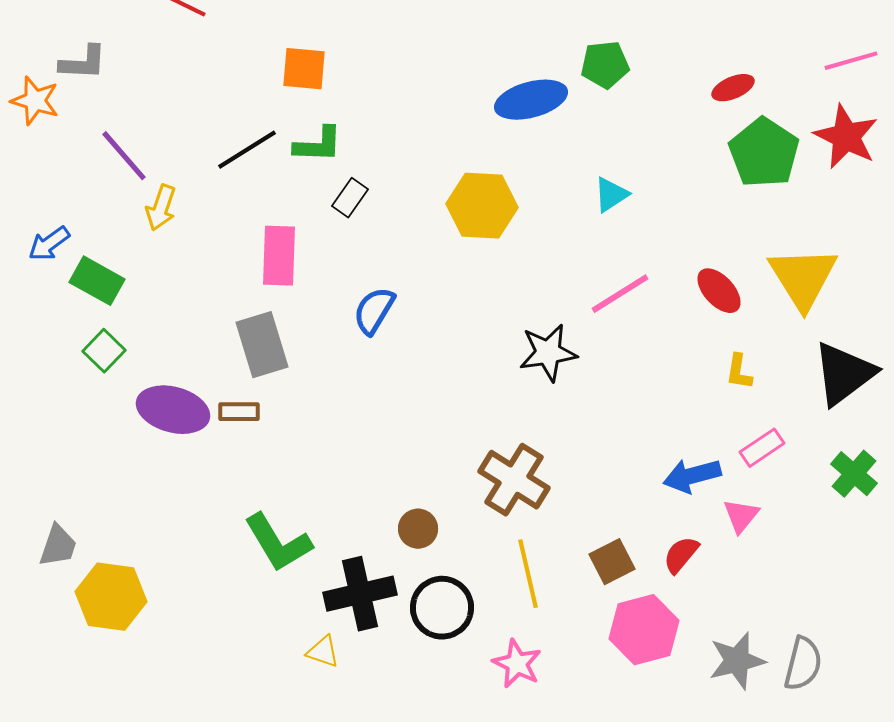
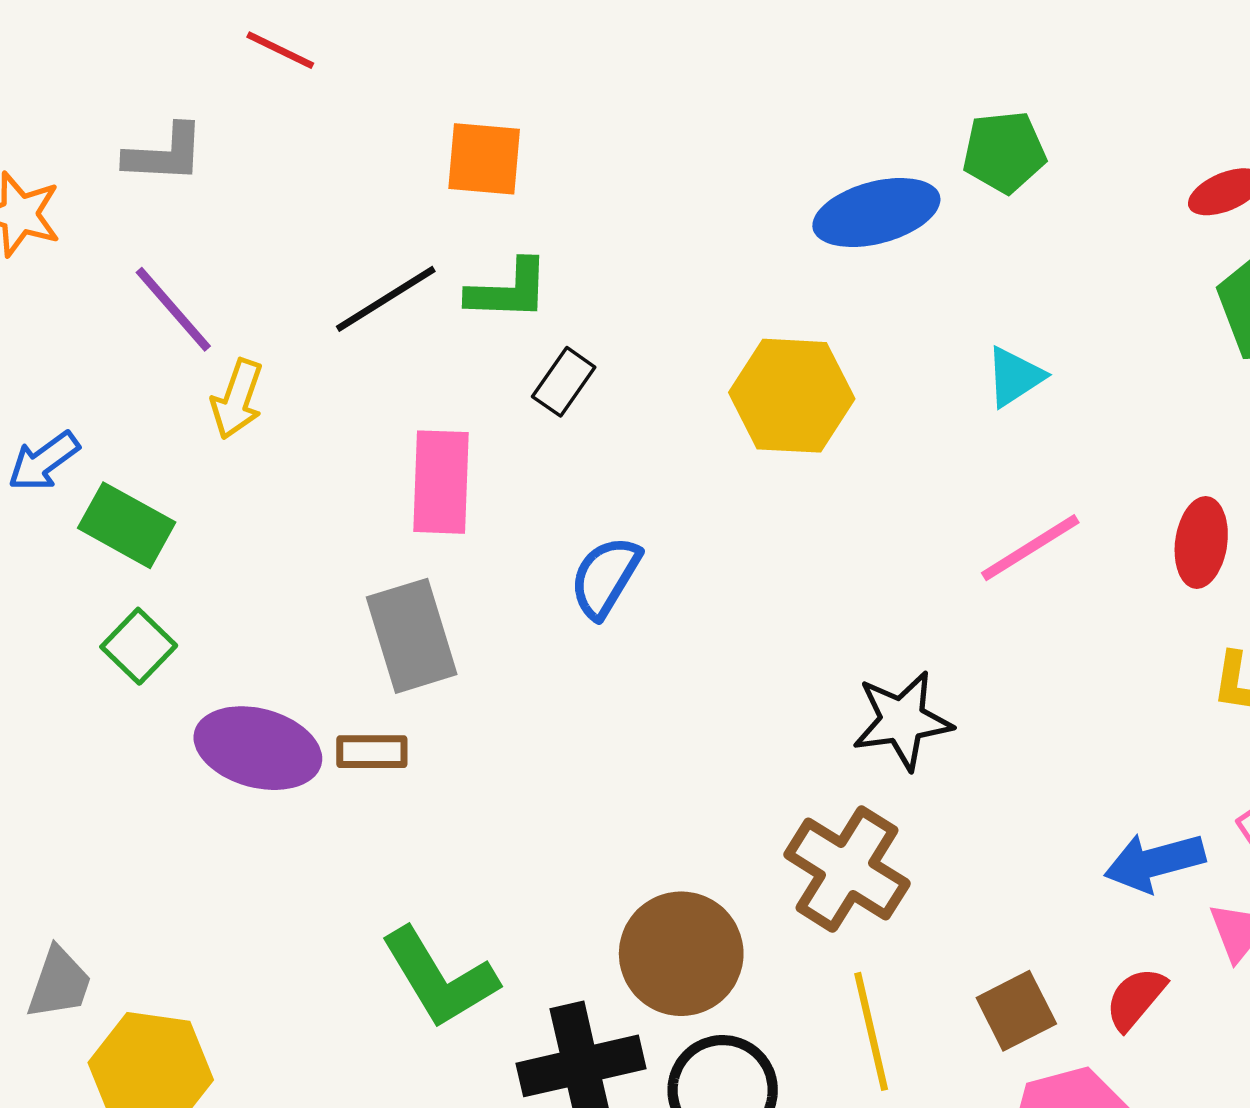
gray L-shape: (83, 63) -> (165, 154), moved
red ellipse: (719, 291) -> (1201, 542), turned 51
black star: (548, 353) -> (902, 720), moved
brown circle: (418, 529) -> (681, 954), size x1.8

